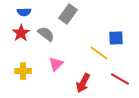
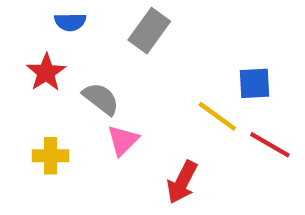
blue semicircle: (24, 12) -> (70, 22), moved
gray semicircle: (46, 34) -> (101, 99), moved
red line: (120, 79) -> (270, 145), moved

